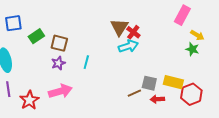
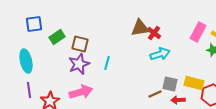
pink rectangle: (182, 15) -> (198, 32), moved
brown triangle: (119, 27) -> (140, 28), turned 48
cyan arrow: (128, 46) -> (160, 54), moved
purple star: (58, 63) -> (79, 64), size x1.5

